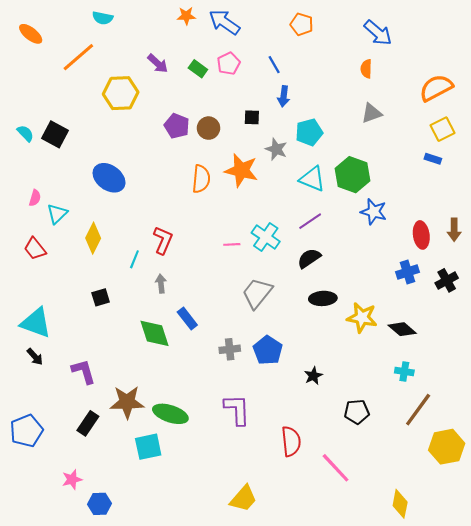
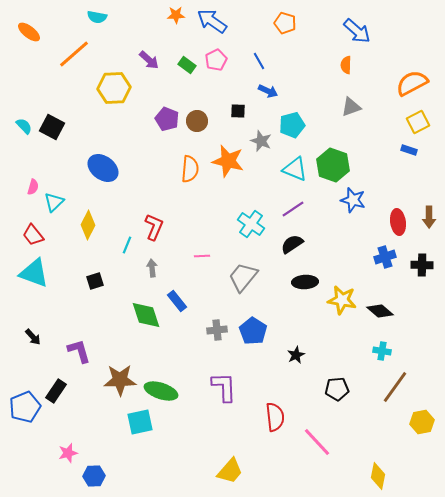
blue arrow: (284, 96) -> (268, 91), turned -72
pink line: (232, 244) -> (202, 256), moved
black cross: (447, 280) -> (422, 265), turned 30
cyan triangle: (36, 323) -> (34, 273), moved
black rectangle: (88, 423) -> (56, 391), moved
yellow hexagon: (447, 447) -> (422, 422), size x0.7

